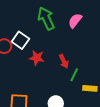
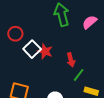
white square: (20, 40) -> (32, 49), moved

